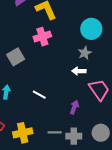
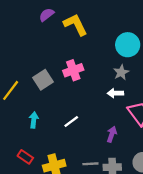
pink cross: (42, 37) -> (73, 70), moved
white line: (39, 95) -> (71, 122), turned -64

